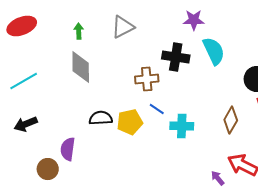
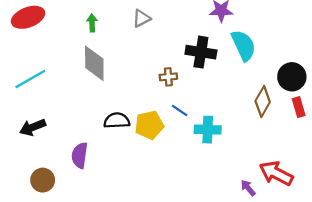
gray triangle: (123, 27) -> (141, 18), size x0.7
brown cross: (147, 79) -> (168, 77), size x0.7
brown diamond: (231, 120) -> (263, 101), moved
brown circle: (48, 169) -> (43, 180), moved

